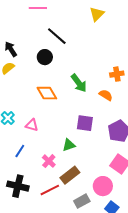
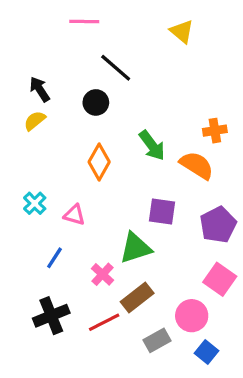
yellow triangle: (97, 14) -> (182, 31), turned -35
orange diamond: (47, 93) -> (99, 162), turned 60
orange semicircle: (106, 95) -> (197, 165), size x1.5
green triangle: (69, 145) -> (136, 248), size x1.5
black cross: (18, 186) -> (51, 316), turned -35

